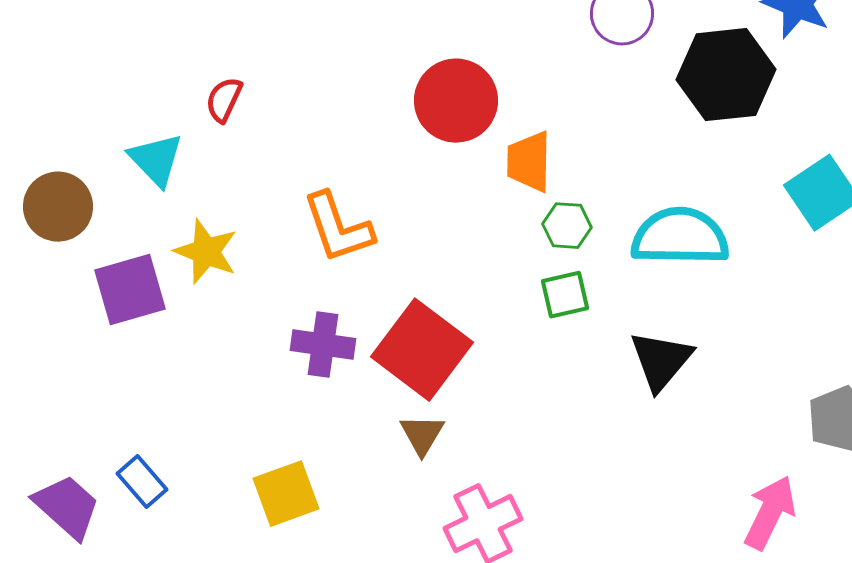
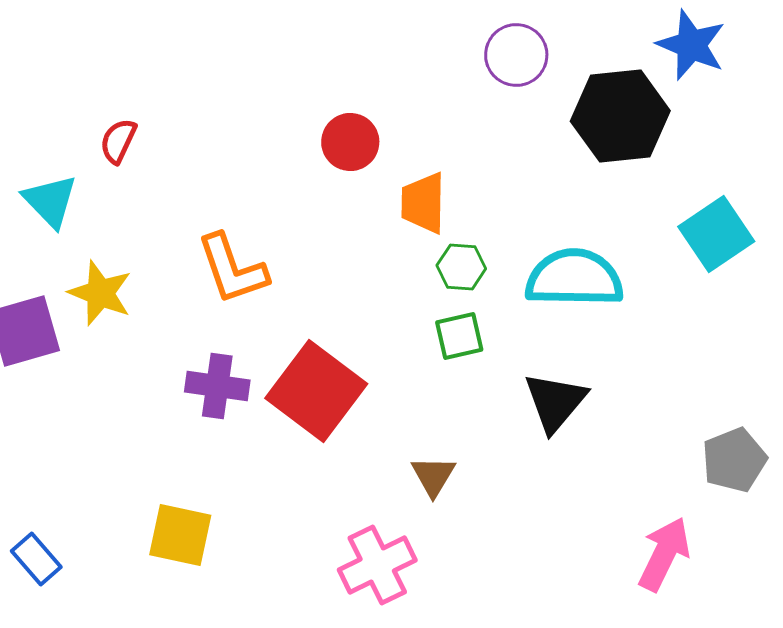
red circle: (456, 101) -> (350, 142), size x0.7
brown triangle: (422, 435) -> (433, 476), moved
blue rectangle: (142, 482) -> (36, 559), moved
yellow square: (286, 494) -> (180, 535), turned 32

